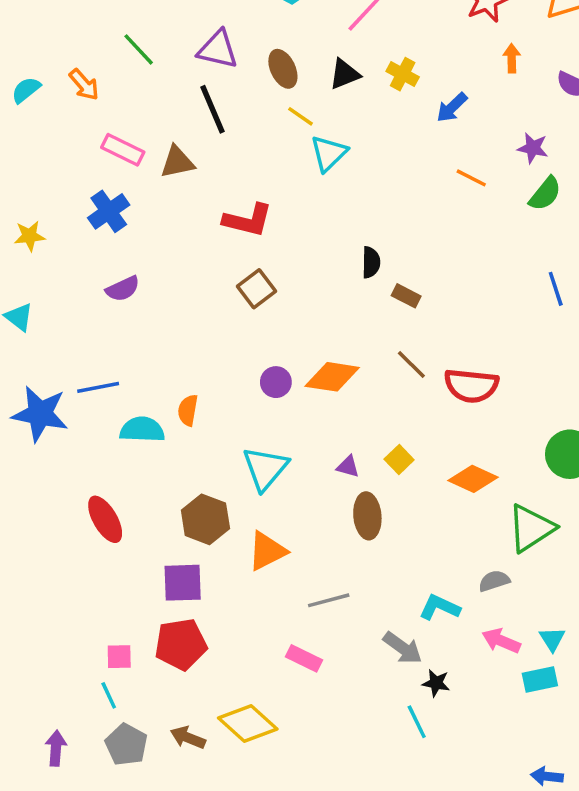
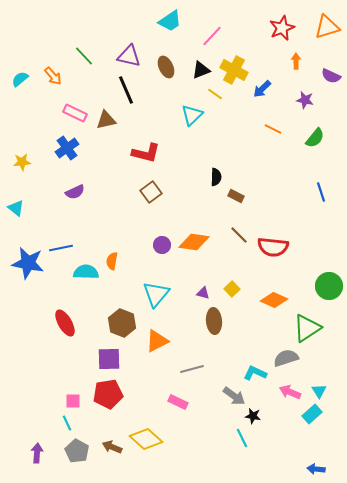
yellow cross: (403, 74) -> (234, 70), size x1.5
yellow line: (301, 116) -> (215, 94), moved
purple star: (533, 148) -> (305, 100), moved
gray semicircle: (494, 581) -> (286, 358), size x1.4
cyan rectangle: (540, 680) -> (312, 414), turned -30

